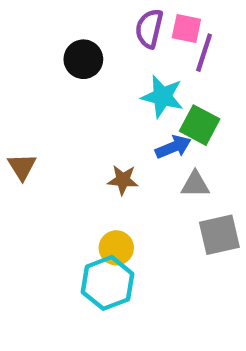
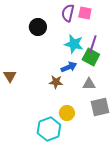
purple line: (204, 53) -> (93, 44), moved
blue arrow: (173, 147) -> (69, 67), moved
yellow circle: (116, 248) -> (67, 113), moved

